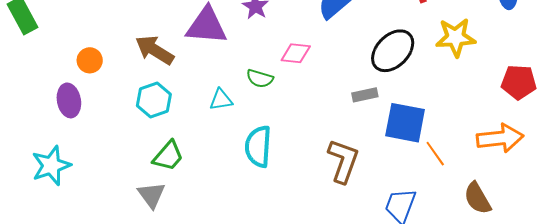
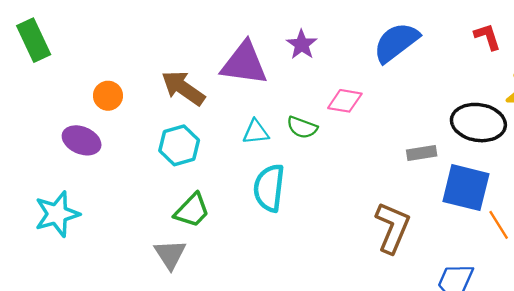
black ellipse: (393, 51) -> (478, 123), moved, turned 51
purple ellipse: (69, 100) -> (82, 140), turned -60
cyan triangle: (221, 100) -> (256, 132), moved
cyan semicircle: (258, 146) -> (269, 188), moved

